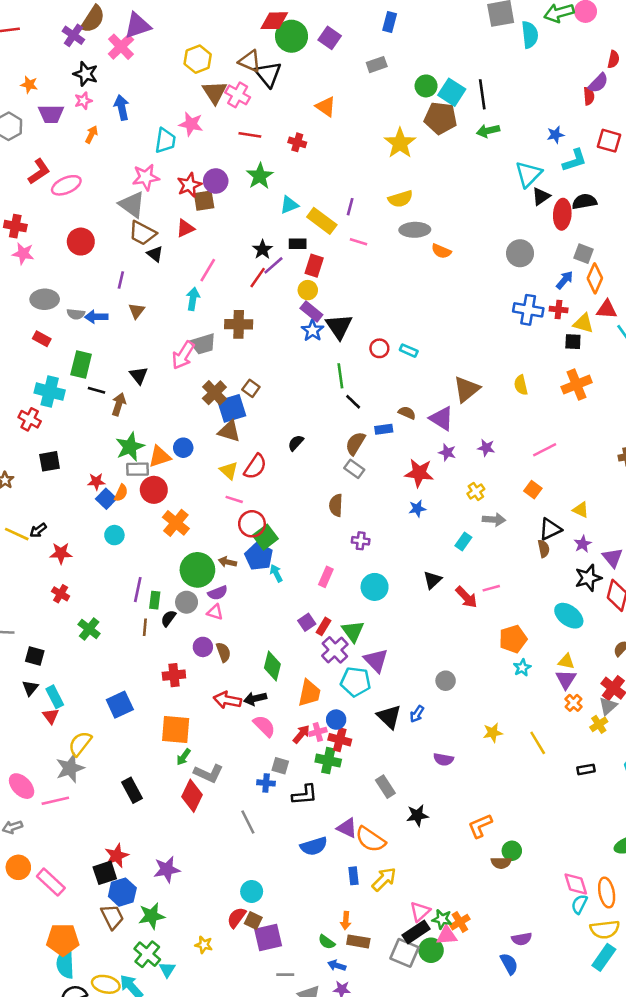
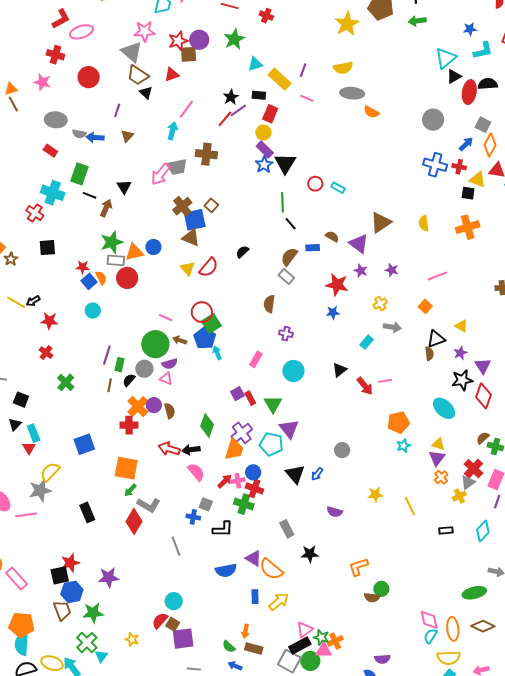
red cross: (15, 226) -> (55, 55), moved
orange semicircle: (121, 493) -> (101, 278), turned -56
pink line: (234, 499) -> (166, 318), moved
orange cross: (176, 523) -> (138, 406), moved
red rectangle: (323, 626) -> (250, 398), turned -64
purple cross: (335, 650) -> (242, 433), moved

